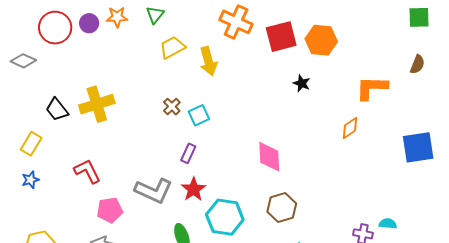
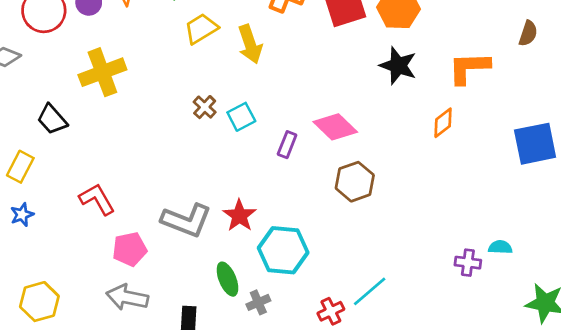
black star: (302, 83) -> (398, 66), moved, size x1.6
yellow cross: (97, 104) -> (102, 72), moved
purple rectangle: (188, 153) -> (287, 145), moved
pink diamond: (269, 157) -> (335, 127), moved, turned -40
brown hexagon: (282, 208) -> (355, 182), moved

